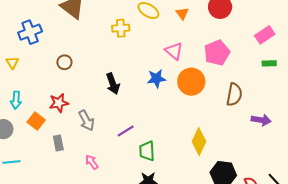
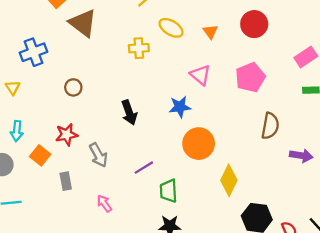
orange circle: (191, 82) -> (199, 144), moved

